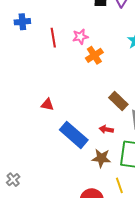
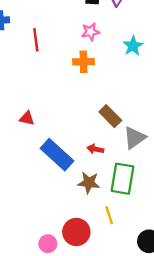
pink star: (80, 37) -> (90, 32), moved
orange cross: (94, 55) -> (84, 62), turned 30

